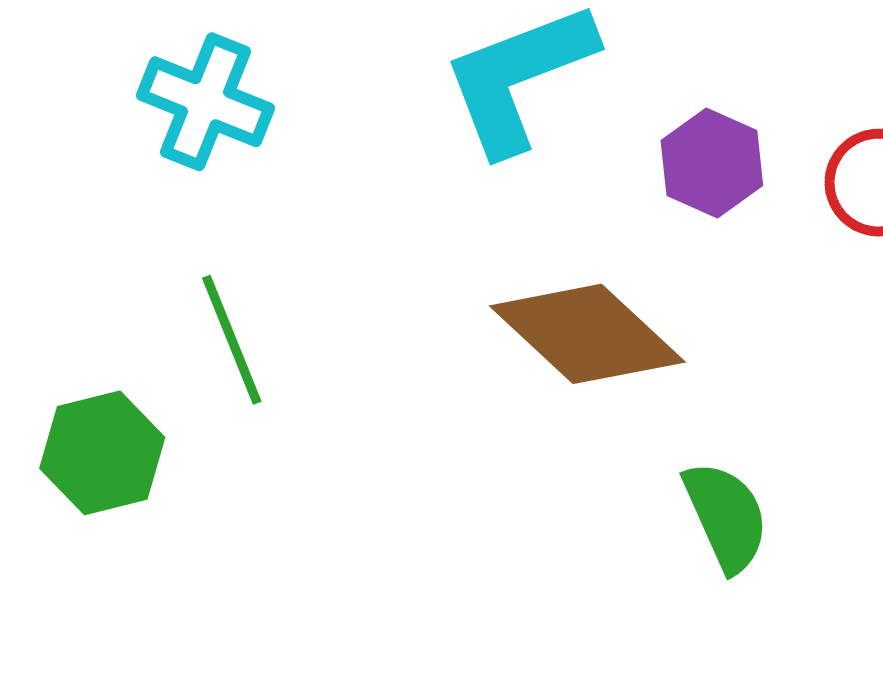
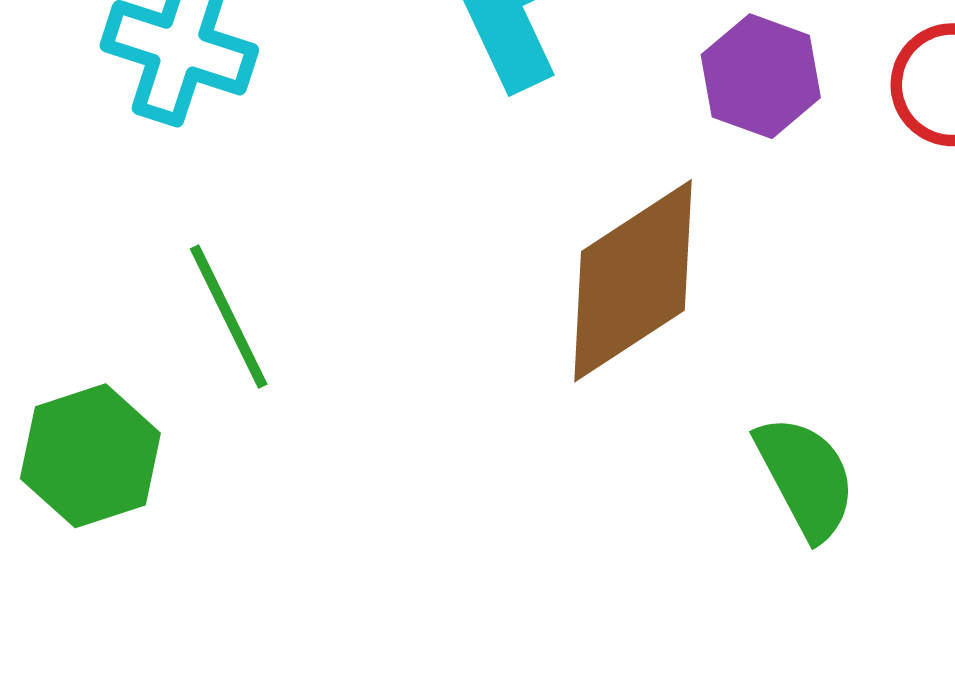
brown diamond: (587, 334) -> (633, 281), turned -72

